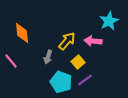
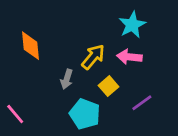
cyan star: (109, 21) -> (132, 25), moved
pink line: (11, 61) -> (15, 114), moved
purple line: (85, 80) -> (142, 103), moved

